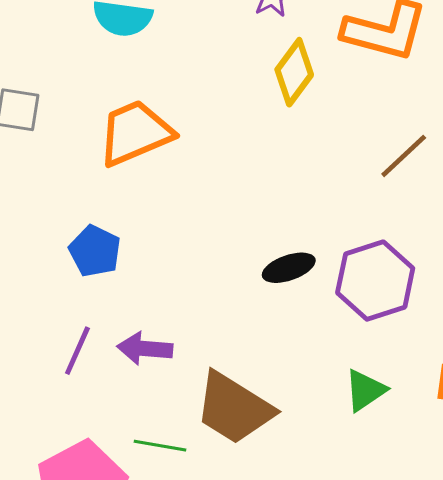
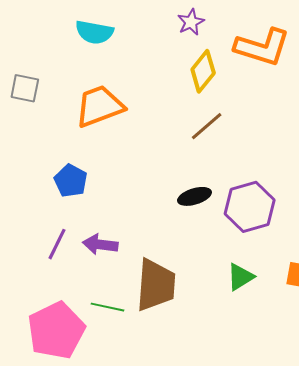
brown line: (404, 156) -> (207, 126), moved
brown trapezoid: (234, 408) -> (156, 285), turned -120

